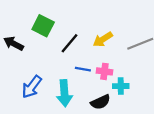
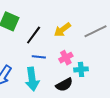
blue line: (83, 69) -> (39, 57), moved
pink cross: (104, 71) -> (66, 58), turned -32

